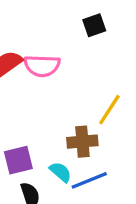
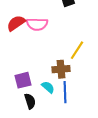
blue line: (89, 180) -> (65, 92), turned -70

